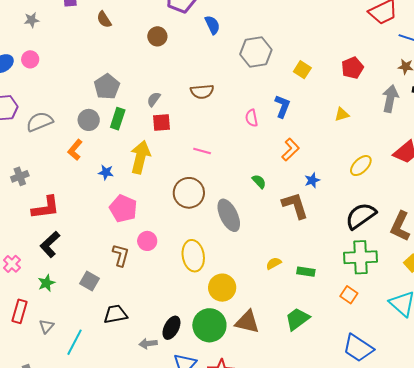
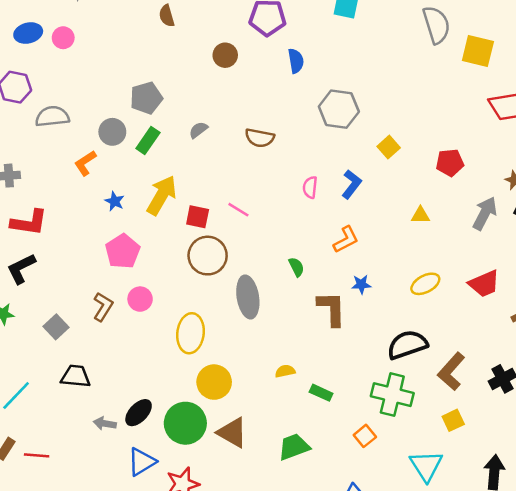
red square: (161, 123) -> (198, 217), moved

